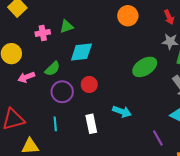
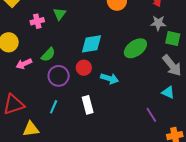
green triangle: (67, 26) -> (59, 14), turned -32
cyan diamond: (81, 52) -> (92, 44), moved
cyan arrow: (122, 112) -> (109, 79), moved
cyan line: (55, 124) -> (54, 107), turned 32

